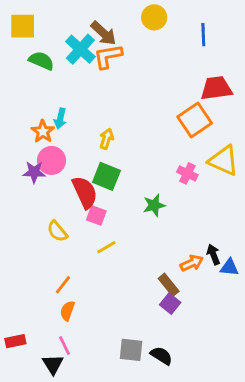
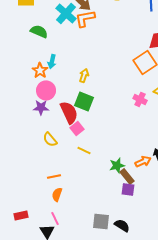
green semicircle: (41, 61) -> (39, 31), moved
purple star: (34, 172) -> (41, 107), moved
green star: (154, 205) -> (117, 165), moved
pink square: (96, 215) -> (77, 128), turned 32
yellow line: (106, 247) -> (84, 150), turned 56
orange line: (63, 285) -> (54, 176), turned 40
purple square: (170, 304) -> (128, 189), turned -32

